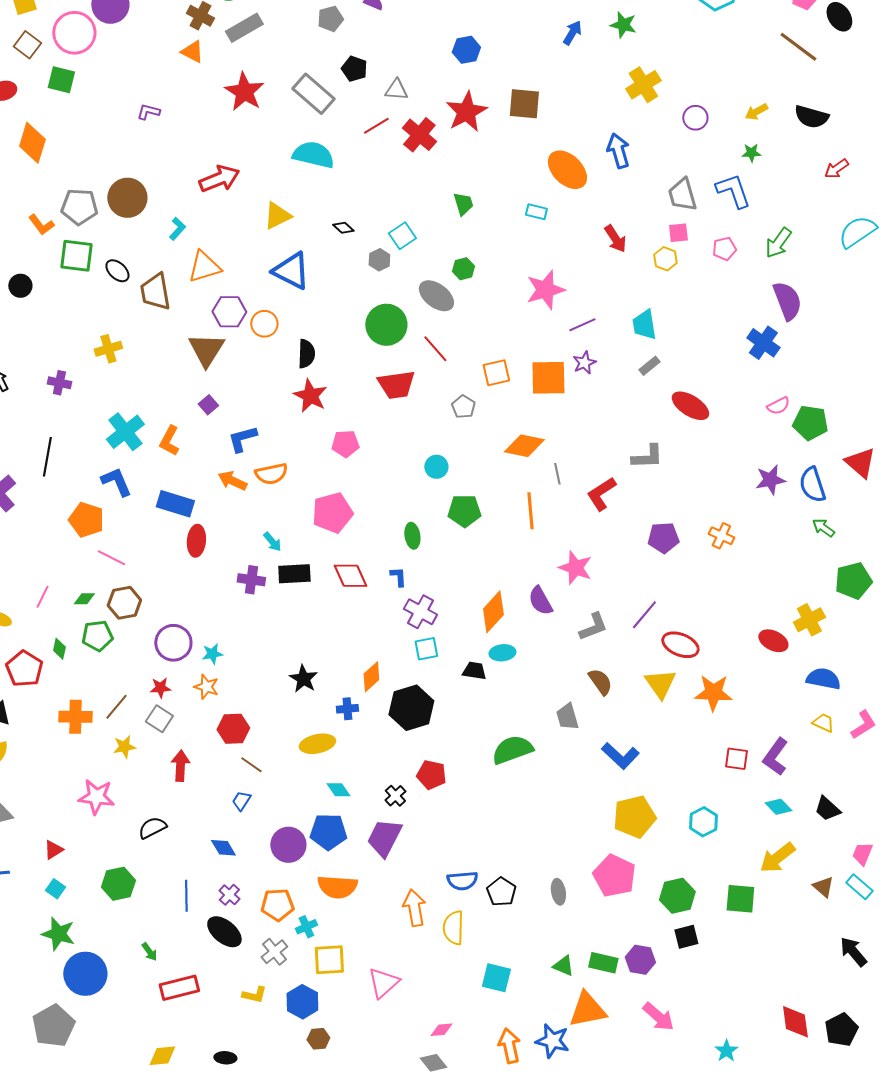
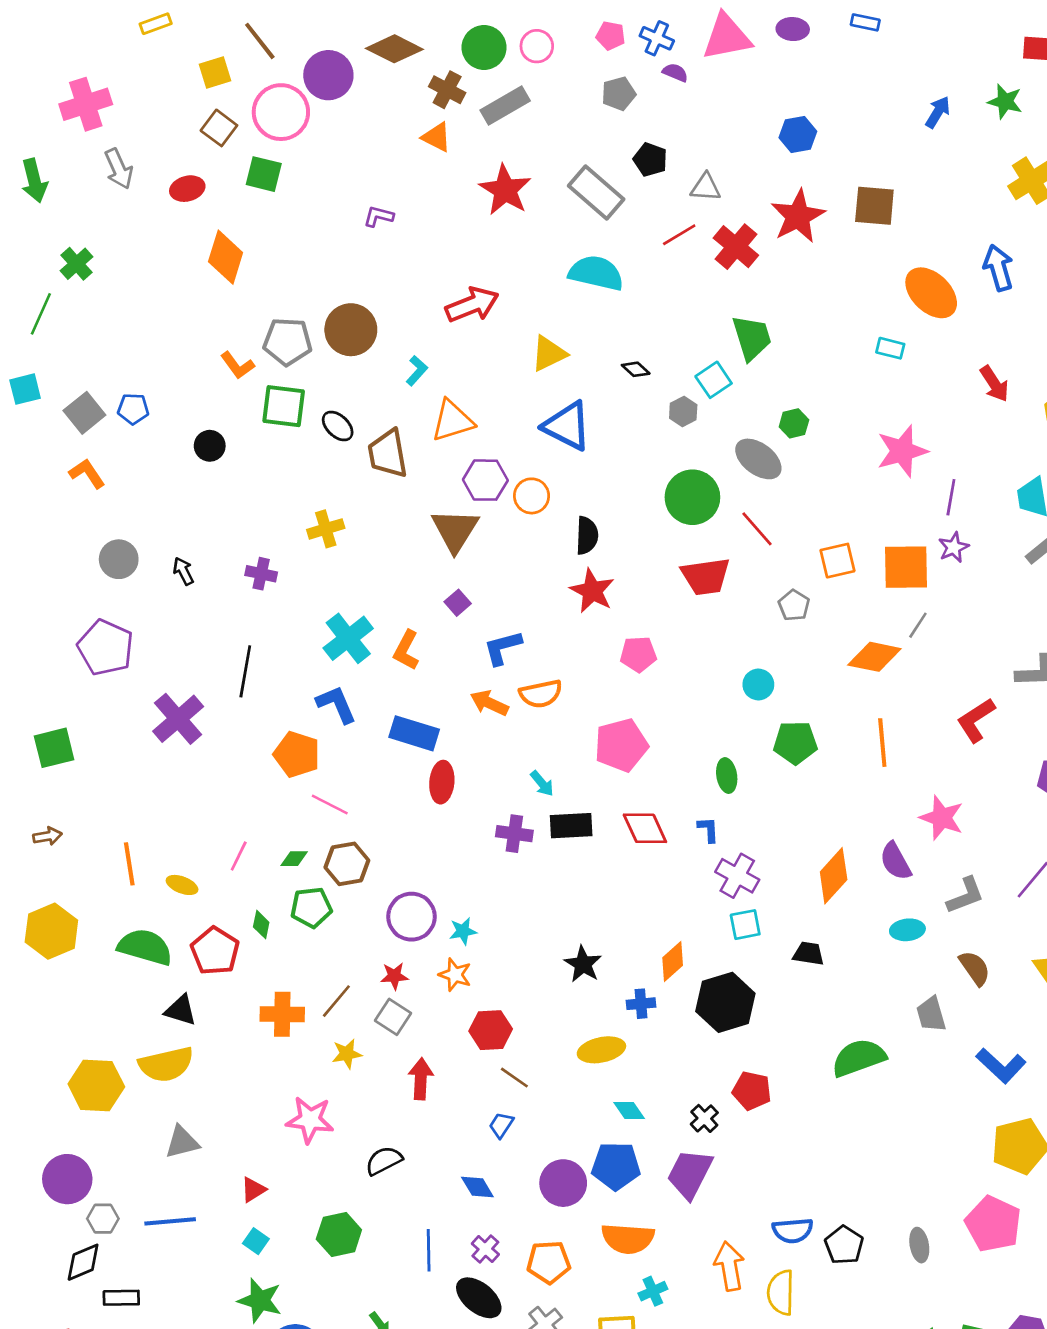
green trapezoid: (463, 204) -> (752, 338), moved, size x1.5
purple line: (582, 325) -> (951, 497), turned -56
gray line: (557, 474) -> (918, 625), moved, turned 45
cyan ellipse: (502, 653) -> (907, 930), moved
cyan cross: (306, 927) -> (653, 1291), moved

